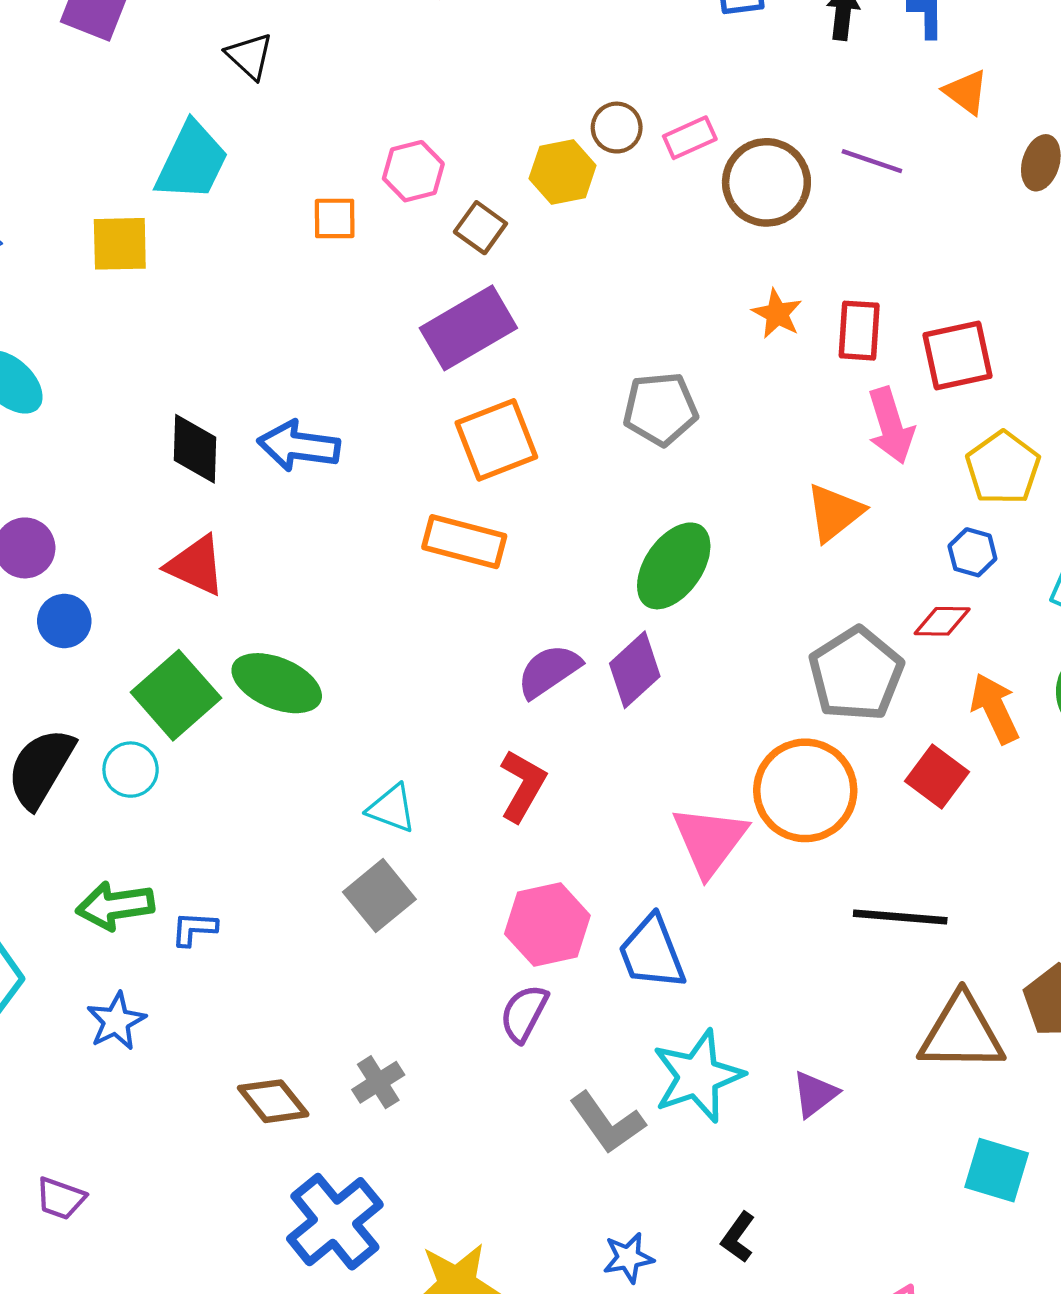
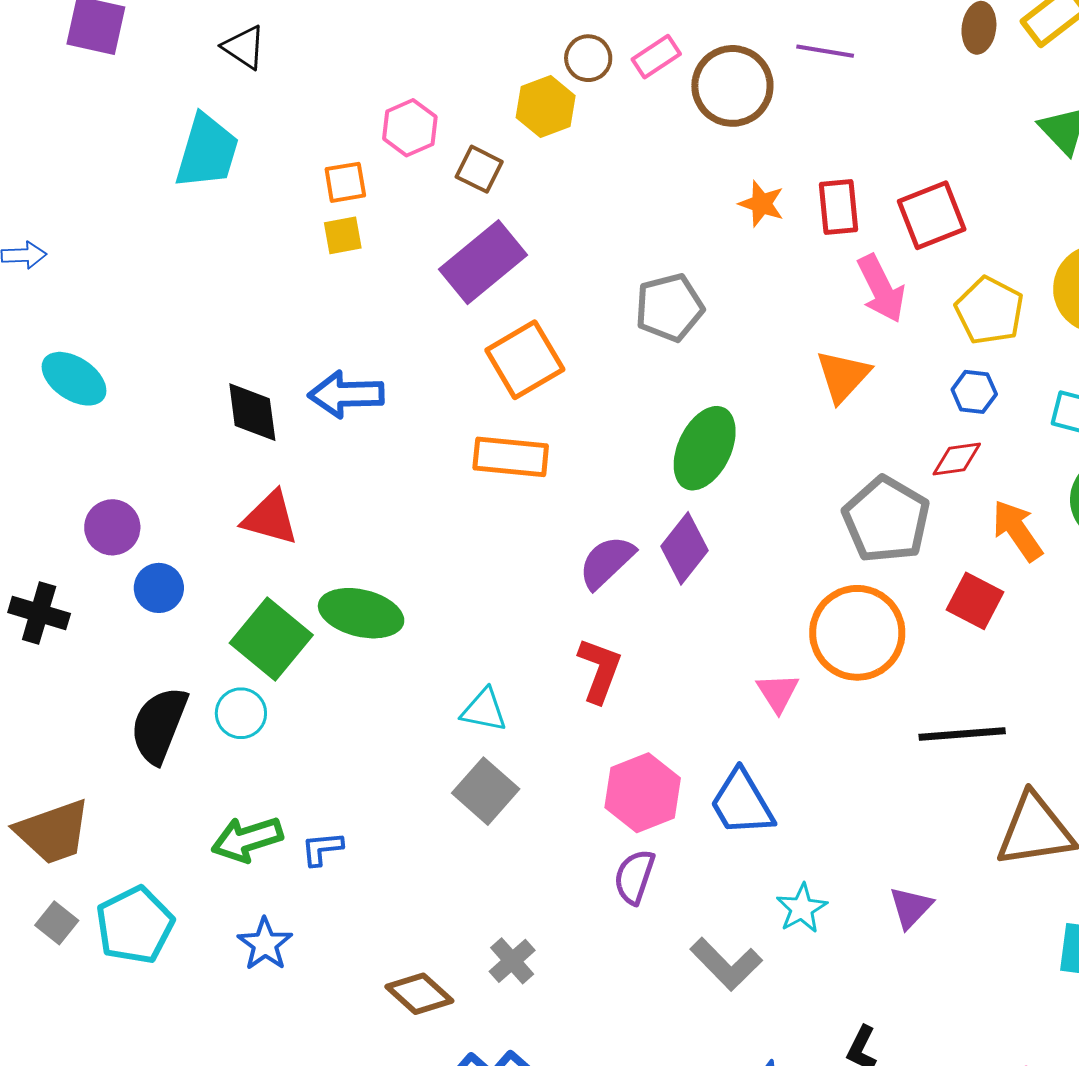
yellow square: (120, 244) -> (343, 235), moved, size x0.7
pink triangle: (710, 841) -> (778, 693), size x0.6
cyan star: (698, 1076) -> (802, 908), size x0.6

